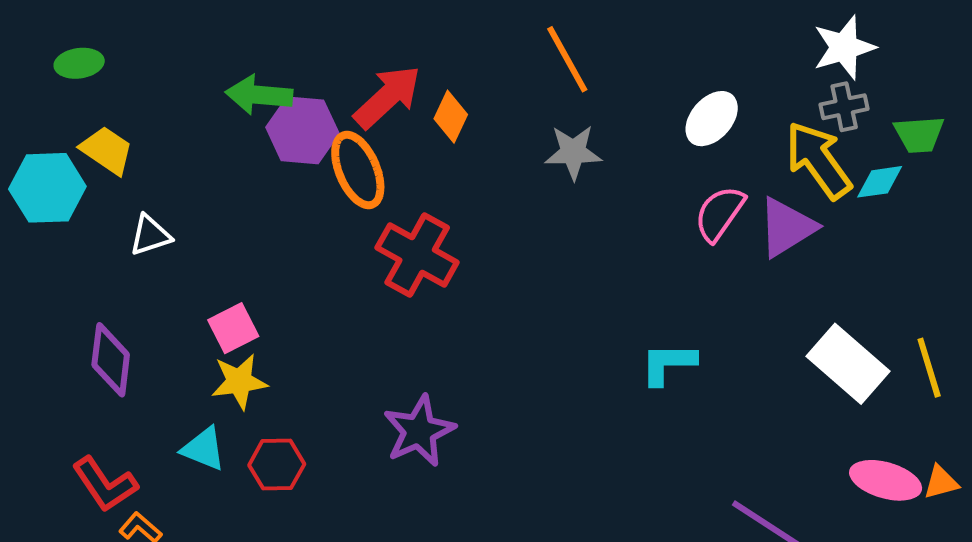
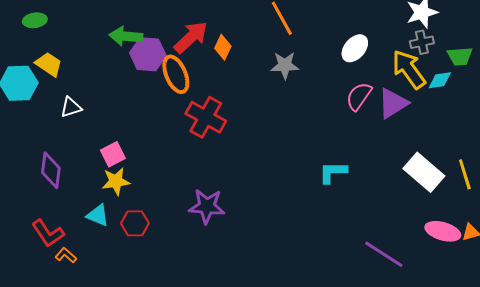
purple star: (419, 431) -> (207, 206), turned 30

